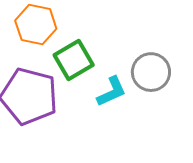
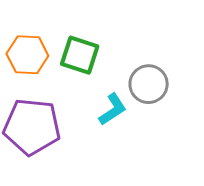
green square: (74, 60) -> (80, 55), moved, turned -33

